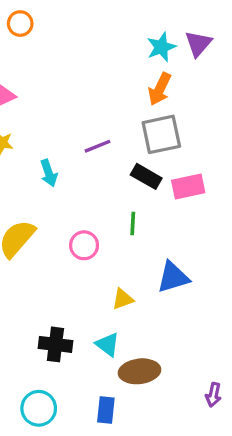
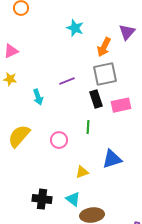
purple triangle: (198, 44) -> (127, 32), moved
cyan star: (161, 47) -> (75, 28), moved, turned -30
black rectangle: (146, 176) -> (96, 99), turned 42

